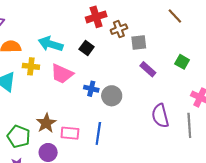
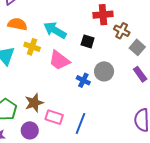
brown cross: (119, 29) -> (122, 31), turned 35
gray square: (139, 43) -> (137, 47), turned 35
black square: (87, 48) -> (88, 41), turned -32
gray circle: (112, 96) -> (104, 71), moved

